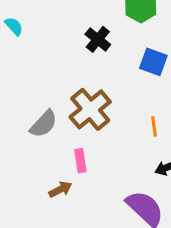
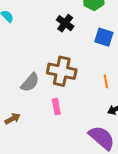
brown cross: (90, 109) -> (62, 71), turned -36
brown arrow: (60, 189) -> (13, 119), moved

